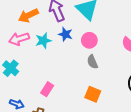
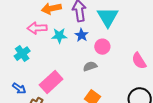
gray semicircle: (92, 62) -> (90, 66), moved, turned 80
pink rectangle: (47, 89) -> (51, 82), size x1.6

